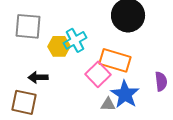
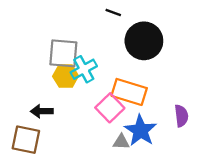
gray square: (28, 26) -> (63, 53), moved

